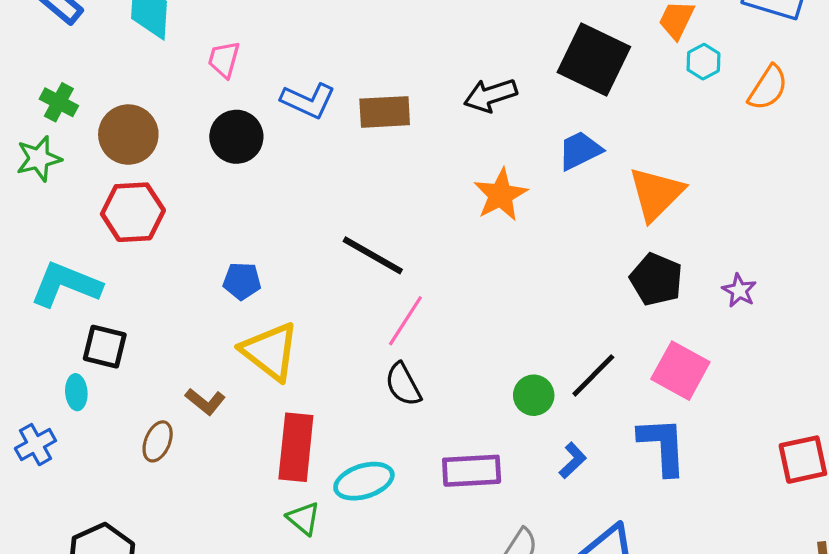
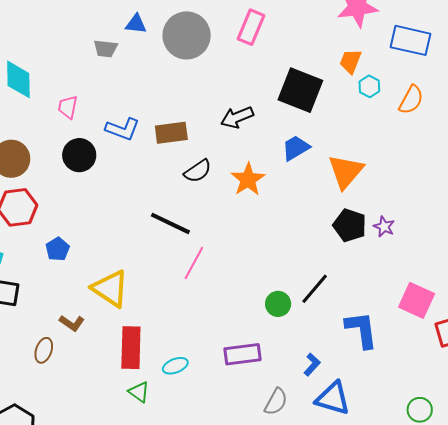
blue pentagon: (242, 281) -> (58, 249), moved, turned -30
purple star: (739, 290) -> (384, 227), moved
pink square: (680, 371) -> (417, 300), moved
black semicircle: (403, 384) -> (198, 171), moved, turned -92
blue L-shape: (573, 460) -> (312, 364), moved
cyan ellipse: (364, 481) -> (175, 366), size x0.7

